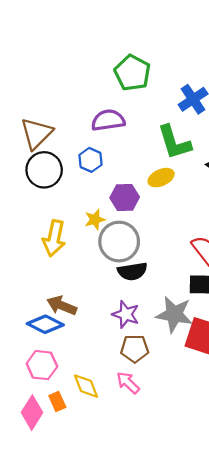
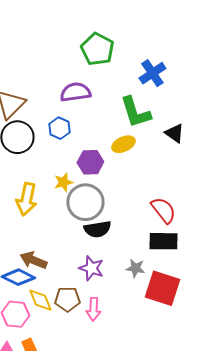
gray star: (174, 314) -> (135, 268), size x0.6
brown pentagon: (135, 349) -> (67, 299), moved
pink arrow: (128, 383) -> (93, 309), moved, turned -130
yellow diamond: (86, 386) -> (40, 300), moved

